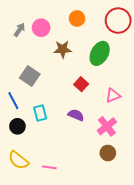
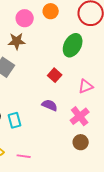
pink circle: (41, 28) -> (25, 18), moved
brown star: (63, 49) -> (17, 41), moved
cyan rectangle: (40, 113) -> (15, 120), moved

